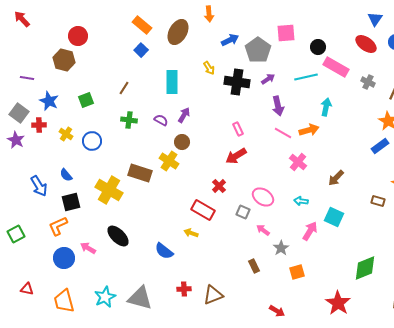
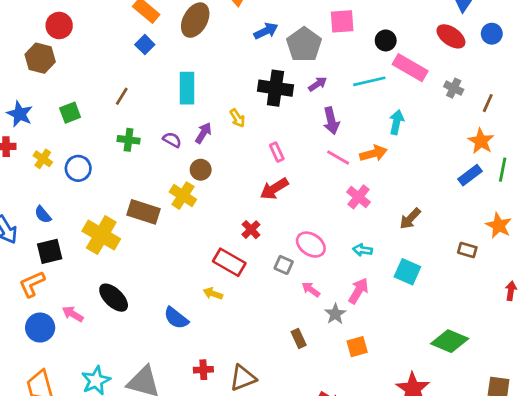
yellow arrow: (209, 68) -> (237, 118), moved
pink arrow: (310, 231) -> (358, 291), moved
green diamond: (365, 268) -> (450, 341), turned 44

